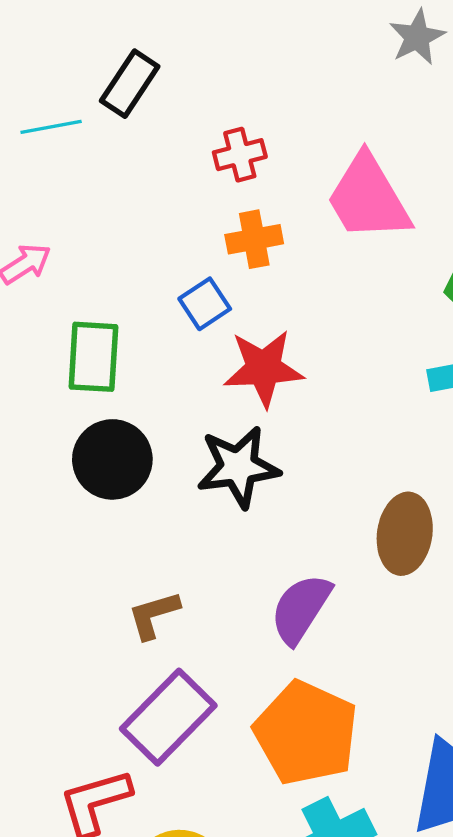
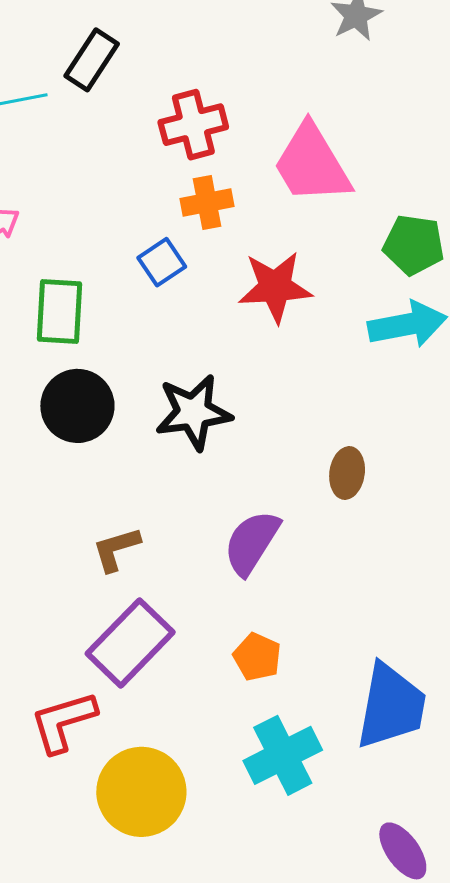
red cross: (240, 155) -> (193, 125), size x1.4
red star: (264, 368) -> (275, 287), moved
brown ellipse: (405, 534) -> (347, 473), size x0.7
orange pentagon: (306, 733) -> (257, 657), size x0.5

